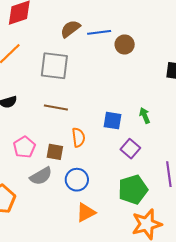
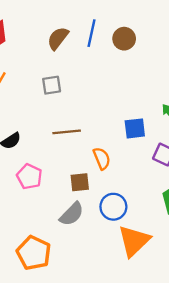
blue line: (99, 32) -> (92, 33), turned -55
gray square: (54, 66) -> (52, 85), size x0.6
pink pentagon: (24, 147) -> (29, 177), moved
orange triangle: (86, 213) -> (134, 241), size x1.4

